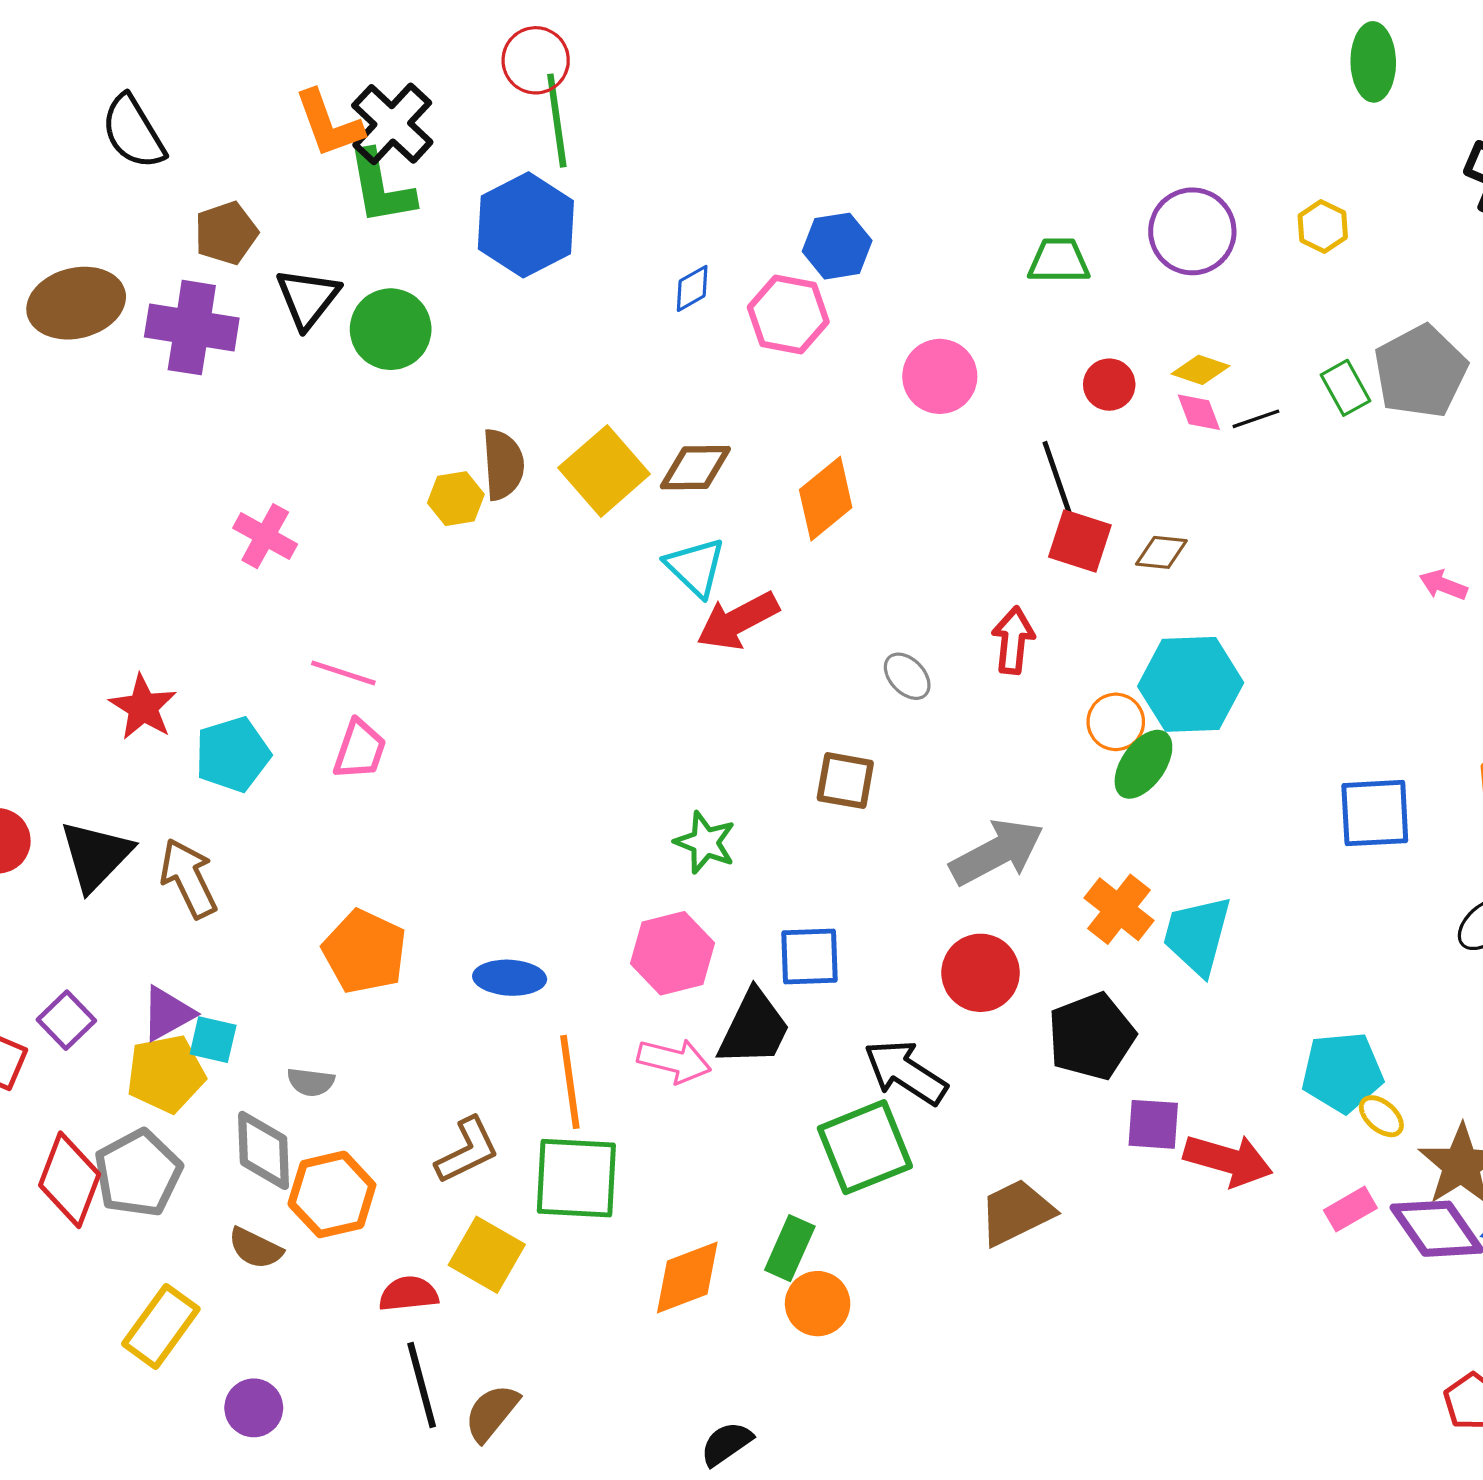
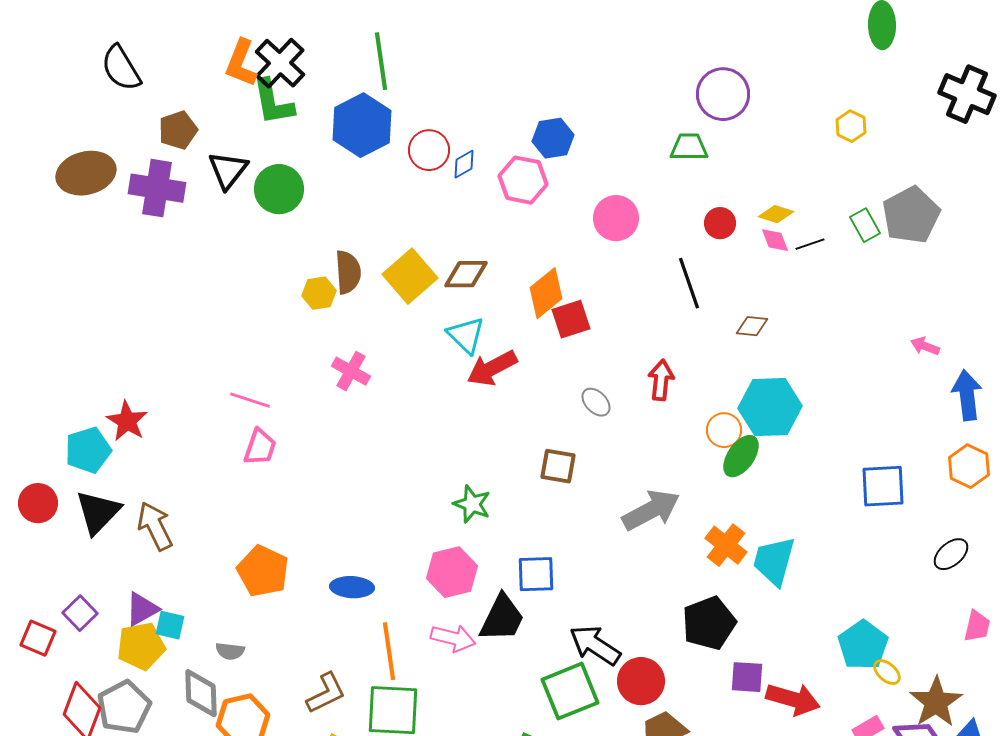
red circle: (536, 60) -> (429, 150), moved
orange L-shape: (329, 124) -> (241, 63), turned 42
purple circle: (1192, 231) -> (723, 94), moved
pink cross: (265, 536) -> (351, 371), moved
red square: (1080, 541) -> (571, 319), moved, turned -36
cyan pentagon: (233, 754) -> (88, 450), moved
red circle: (981, 973) -> (641, 681), moved
cyan pentagon: (1342, 1072) -> (863, 645), turned -30

